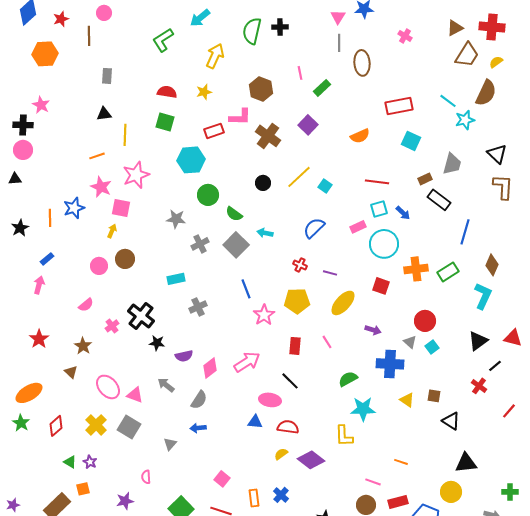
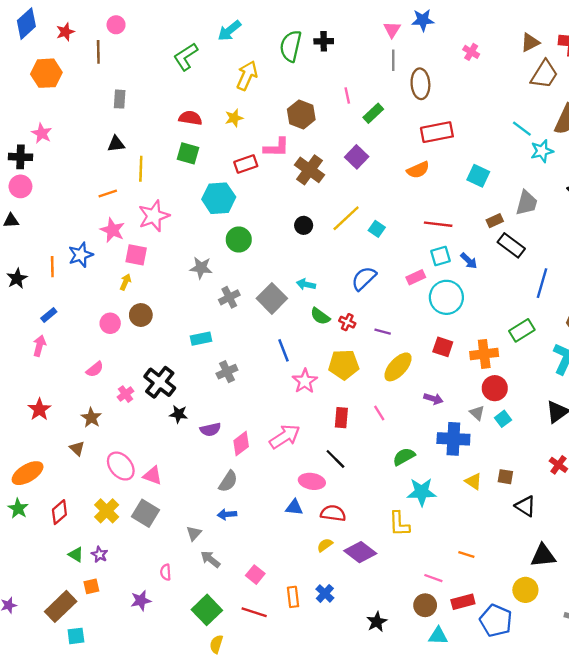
red rectangle: (399, 106) -> (437, 132), moved
green semicircle: (234, 214) -> (320, 316), moved
orange cross: (416, 269) -> (484, 354), moved
gray arrow: (166, 385) -> (210, 559), moved

